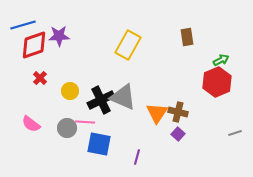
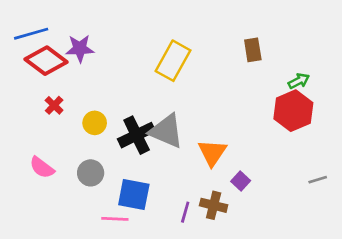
red diamond: (34, 45) -> (46, 61), turned 56
brown cross: (178, 112) -> (214, 205), moved
pink line: (85, 122) -> (115, 219), moved

